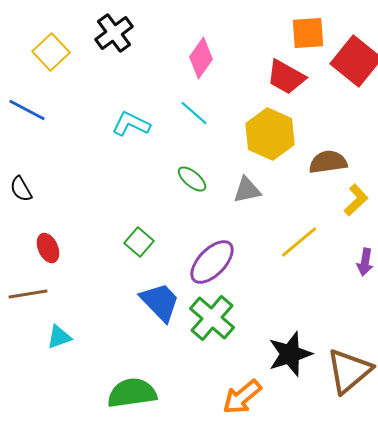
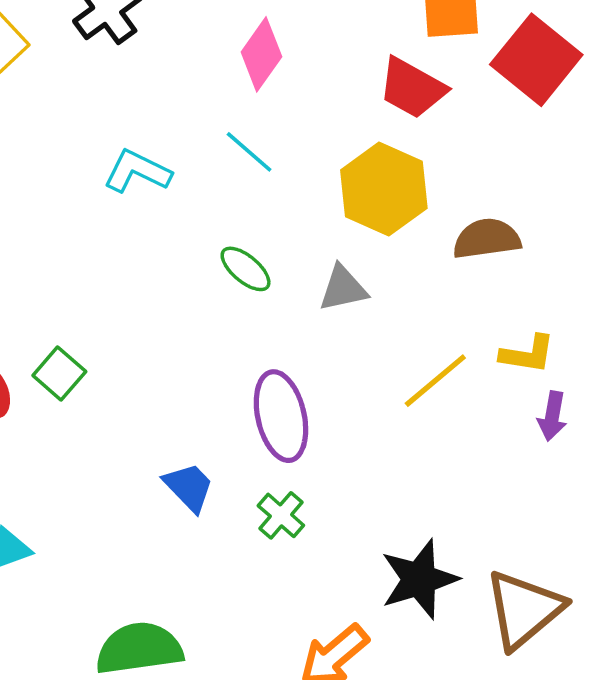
yellow L-shape: (356, 200) -> (527, 354), moved, turned 52
green square: (139, 242) -> (59, 374), moved
purple ellipse: (212, 262) -> (281, 416), turned -57
blue trapezoid: (160, 302) -> (189, 487), size x0.7
green cross: (212, 318) -> (281, 515), size x0.6

